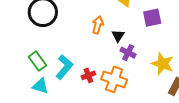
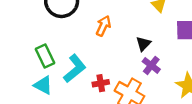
orange arrow: (98, 25) -> (103, 26), moved

